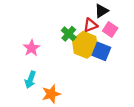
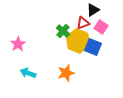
pink star: (31, 48) -> (18, 44), moved
cyan arrow: (30, 80) -> (28, 73), turned 91
orange star: (51, 94) -> (66, 73), moved

